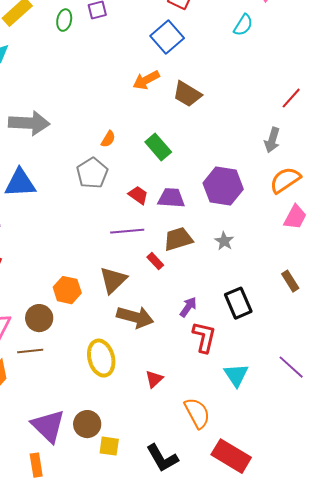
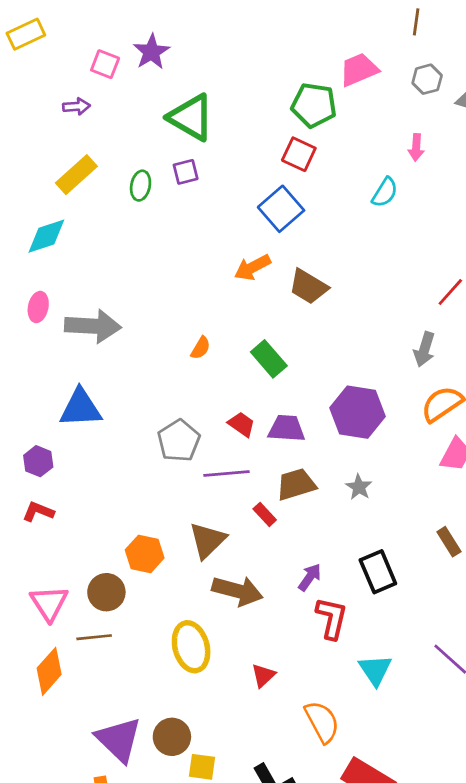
gray pentagon: (92, 173) -> (179, 441), moved

